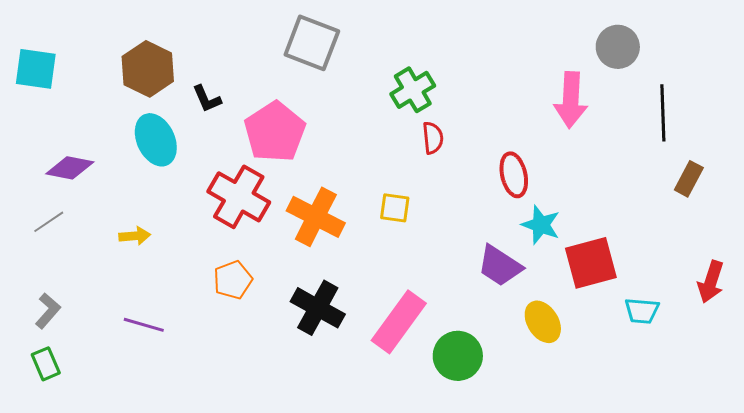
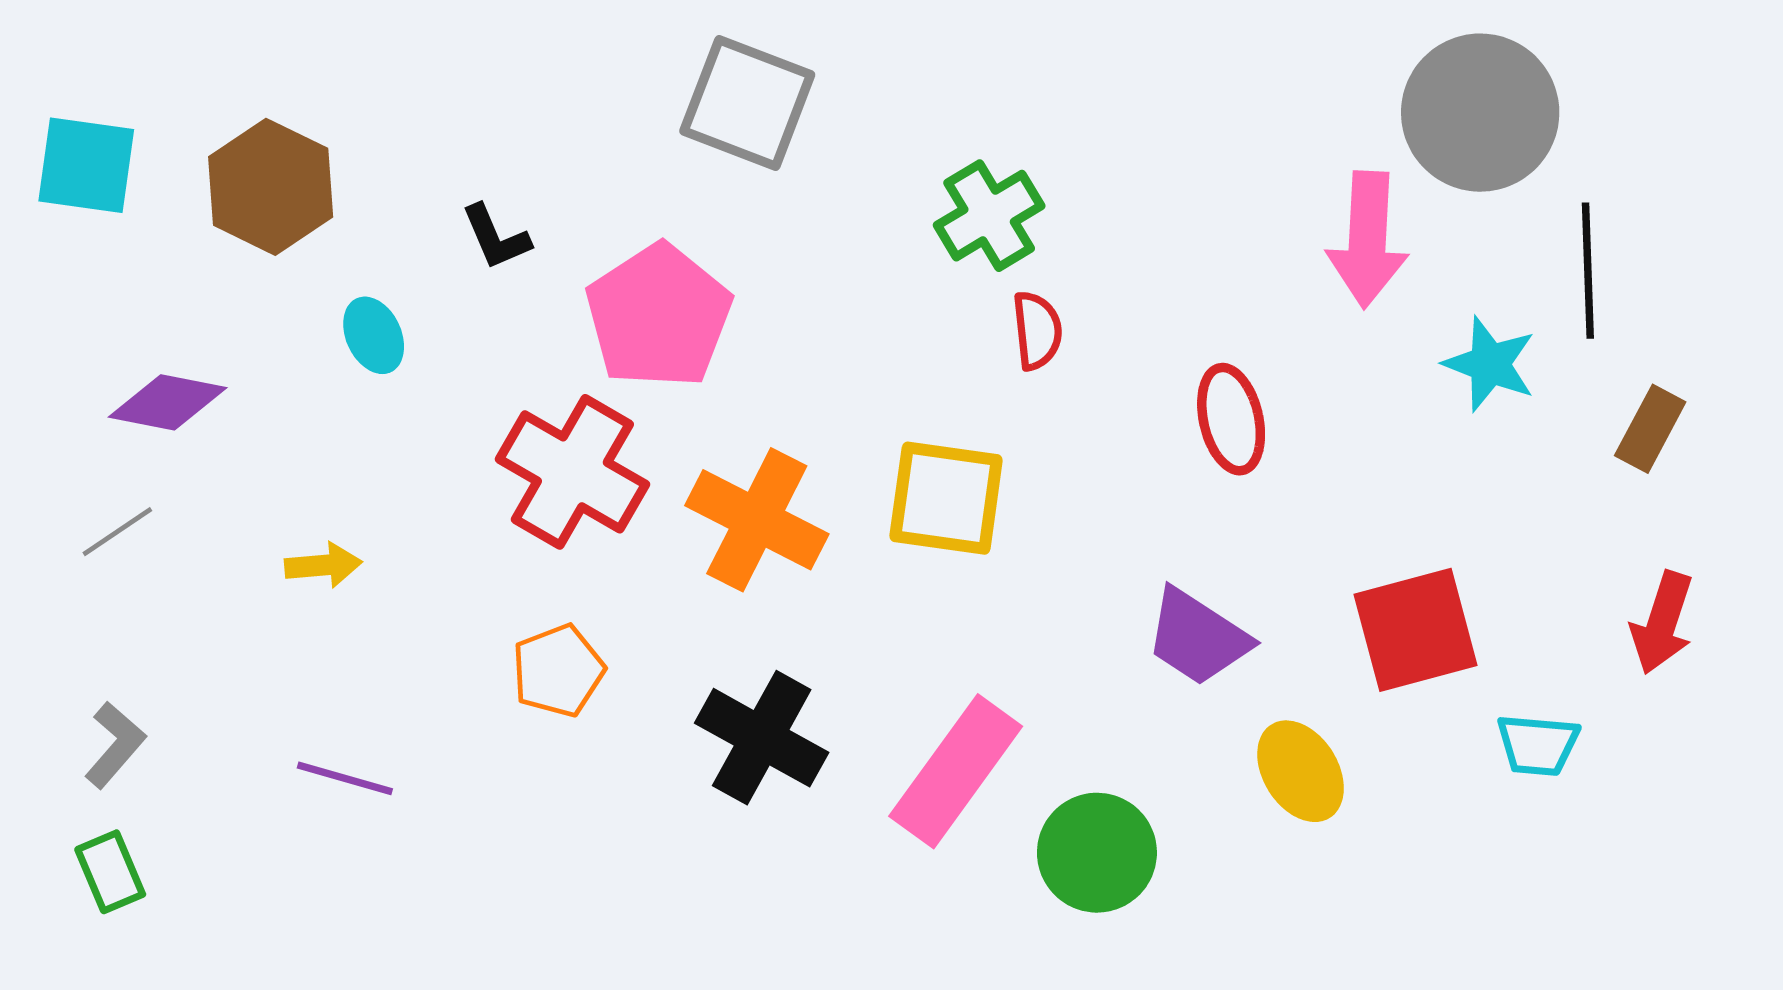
gray circle: (618, 47) -> (1480, 113), size x1.5
brown hexagon: (148, 69) -> (271, 187), moved
cyan ellipse: (156, 140) -> (374, 335), size x0.6
yellow square: (395, 208) -> (946, 498), size x1.6
cyan star: (541, 225) -> (1490, 364), moved
red arrow: (711, 282) -> (1662, 623), moved

